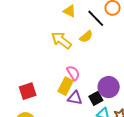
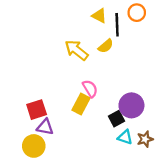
yellow triangle: (70, 11) -> (99, 16), moved
black line: (96, 18) -> (117, 25), turned 42
purple triangle: (75, 98) -> (45, 127), moved

